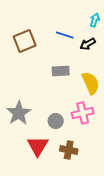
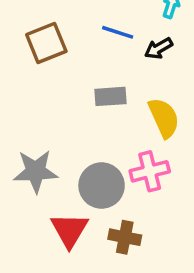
gray star: (19, 113) -> (36, 171), turned 30
gray circle: (56, 121) -> (102, 186), size x1.6

